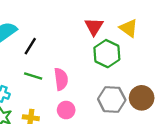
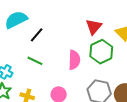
pink semicircle: (61, 79) -> (74, 60), moved

